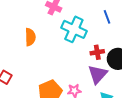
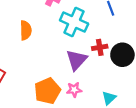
purple triangle: (98, 74) -> (77, 60), moved

